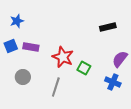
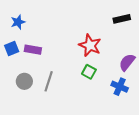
black rectangle: (108, 27) -> (122, 19), moved
red star: (63, 57) -> (90, 45), moved
gray line: (56, 87) -> (49, 81), moved

